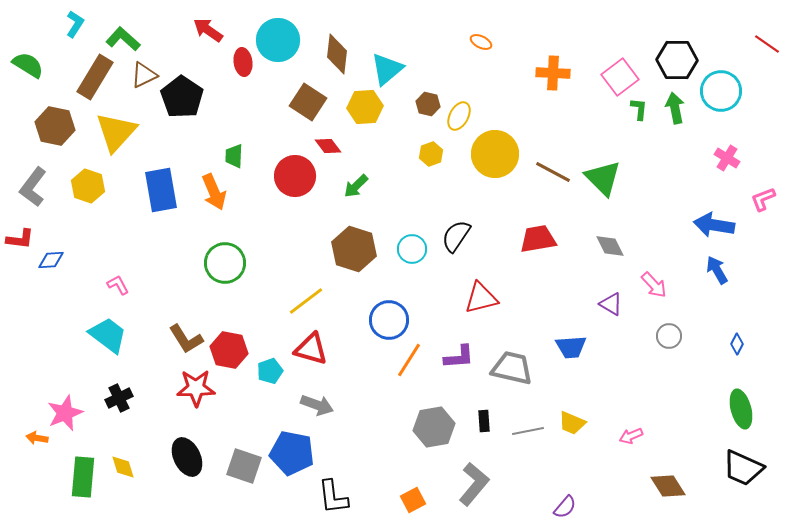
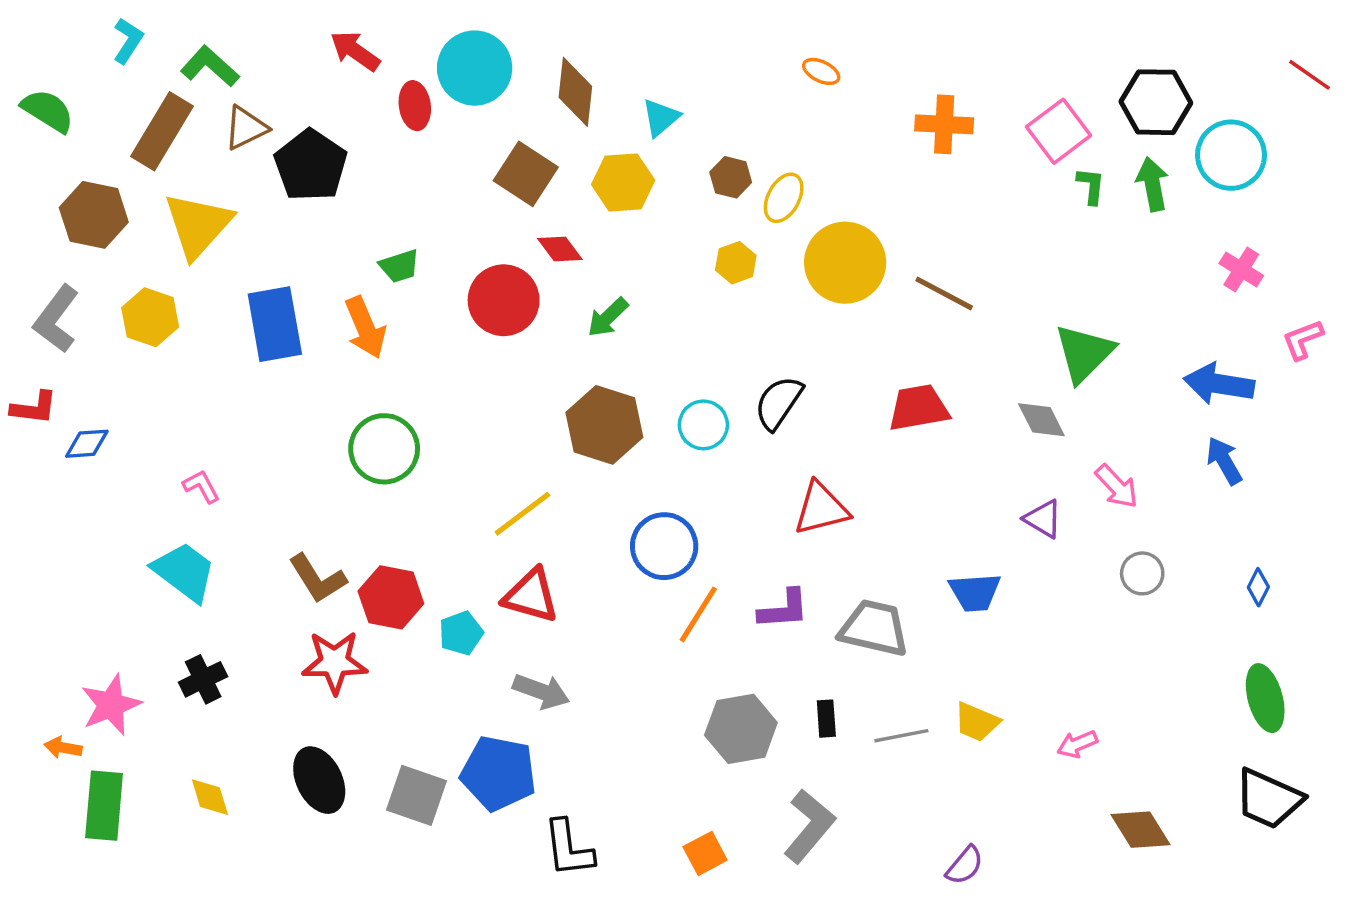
cyan triangle: (387, 69) -> (661, 118), size x0.7
green trapezoid: (234, 156) -> (399, 266), turned -110
green triangle: (603, 178) -> (1084, 353), moved, turned 30
green rectangle: (83, 477) -> (104, 806), moved

